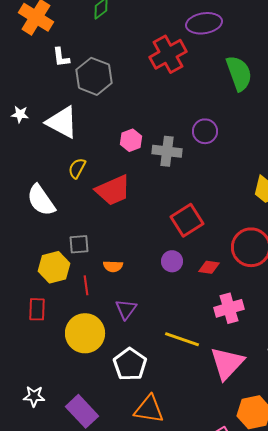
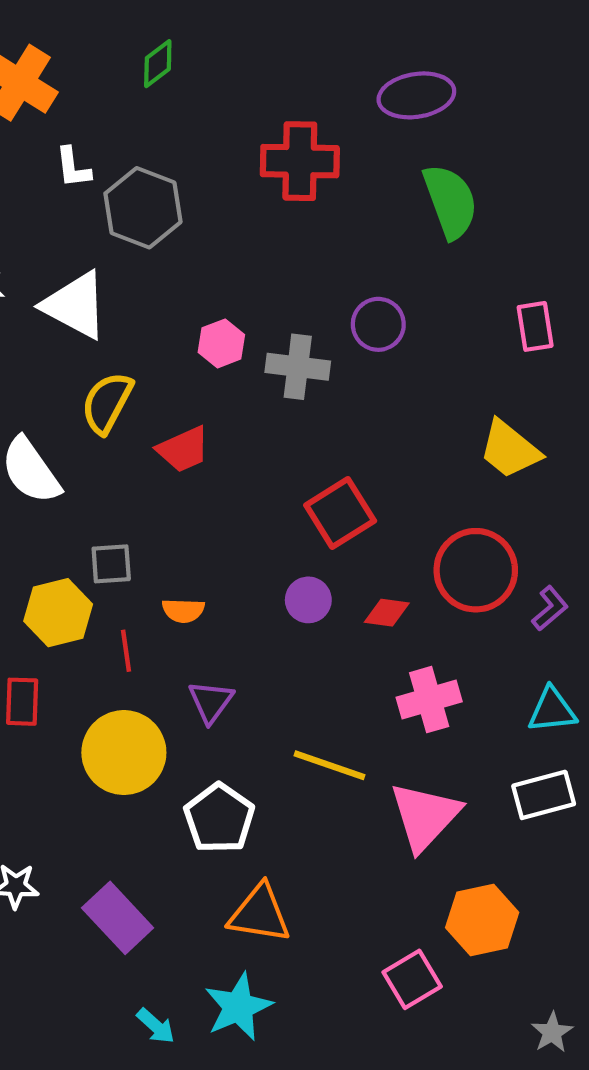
purple ellipse: (204, 23) -> (416, 95), moved
red cross: (168, 54) -> (300, 161), turned 30
yellow semicircle: (77, 168) -> (107, 403), size x1.4
red trapezoid: (113, 190) -> (183, 449), size x0.7

